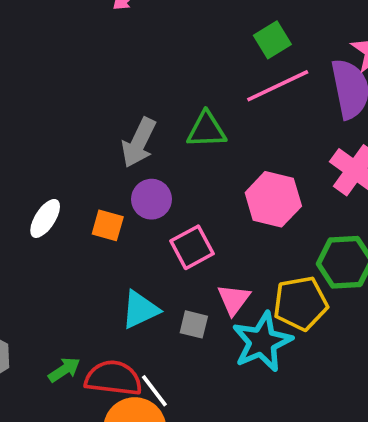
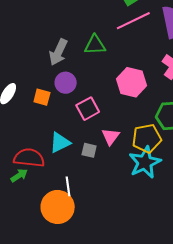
cyan star: (262, 342) -> (145, 162), moved
red semicircle: (113, 378) -> (29, 158), moved
white line: (154, 391) -> (68, 186), turned 30

